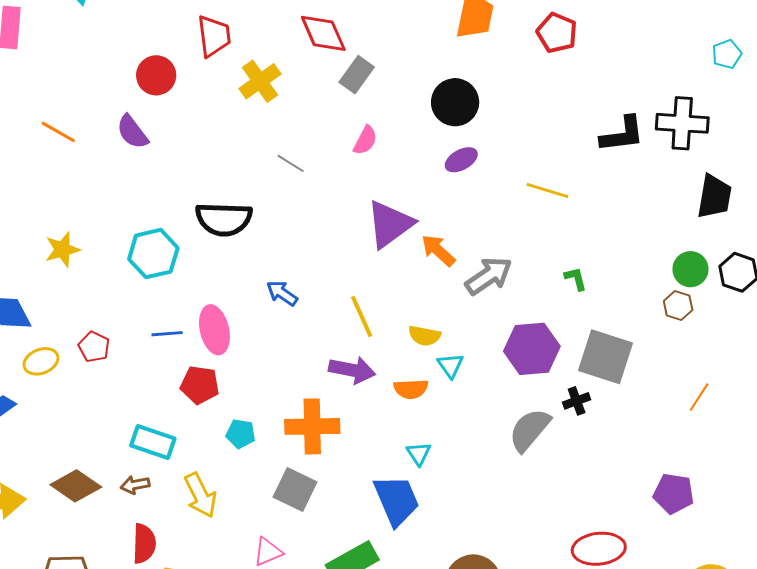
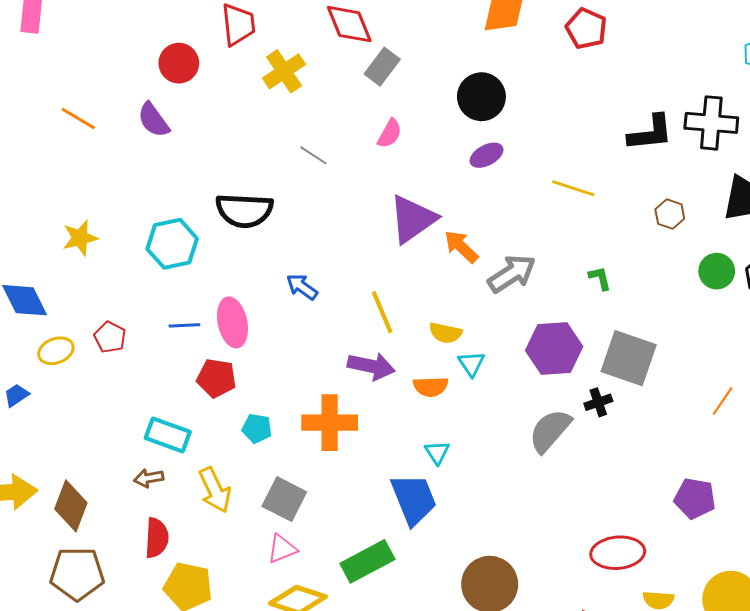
brown hexagon: (678, 305) -> (670, 214), moved
brown diamond: (76, 486) -> (71, 506), moved, turned 75
gray square: (295, 489) -> (284, 499), moved

